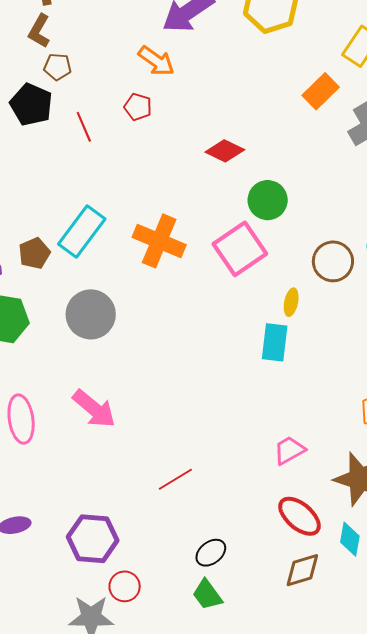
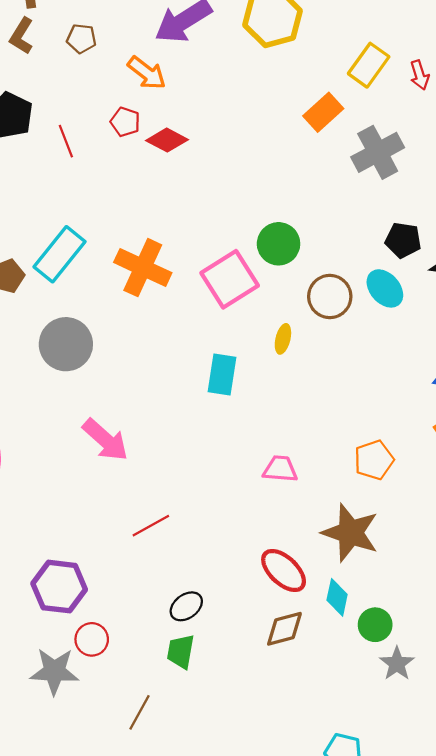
brown pentagon: (58, 67) -> (81, 39), moved
red diamond: (225, 151) -> (167, 140), moved
green circle: (268, 200) -> (279, 244), moved
cyan rectangle: (275, 342) -> (222, 374), moved
pink arrow: (94, 409) -> (105, 440), moved
pink trapezoid: (289, 450) -> (280, 469), moved, turned 32
green trapezoid: (207, 595) -> (181, 651), turned 44

